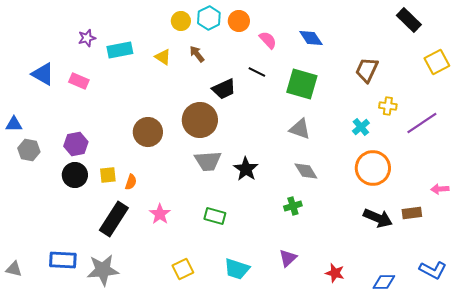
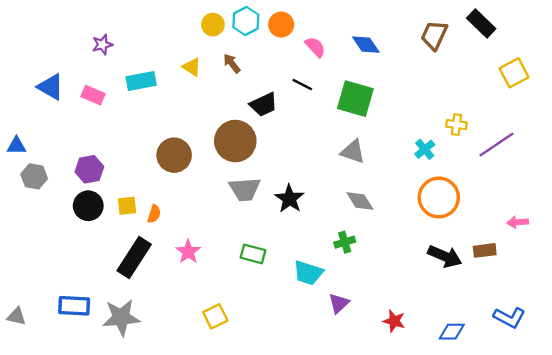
cyan rectangle: (120, 50) -> (141, 81), moved
brown trapezoid: (367, 70) -> (434, 35), moved
cyan trapezoid: (237, 269) -> (308, 273), moved

